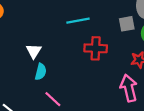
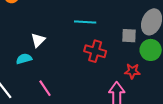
cyan semicircle: (41, 72) -> (24, 59), moved, turned -133

